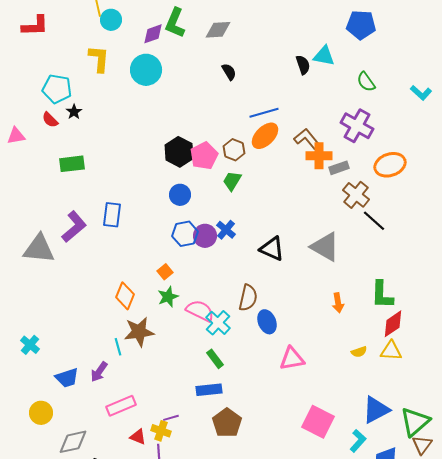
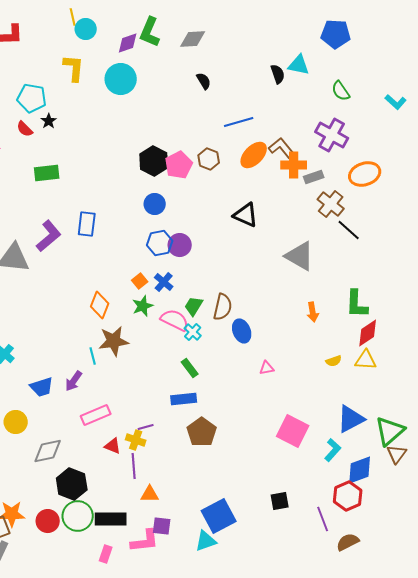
orange ellipse: (265, 136) -> (254, 155), moved
green trapezoid: (232, 181) -> (194, 306), moved
blue cross: (226, 230) -> (164, 282), moved
black triangle: (272, 249) -> (246, 215), moved
cyan cross: (218, 323) -> (193, 332), size x0.7
pink triangle: (292, 359) -> (267, 368), size x0.6

